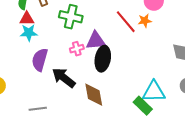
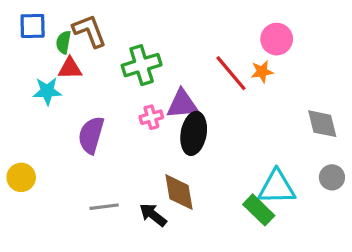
green cross: (71, 17) -> (142, 65), turned -30
cyan star: (29, 33) -> (47, 91), moved
black arrow: (64, 78) -> (153, 215), moved, size x0.7
gray line: (38, 109) -> (104, 207), moved

